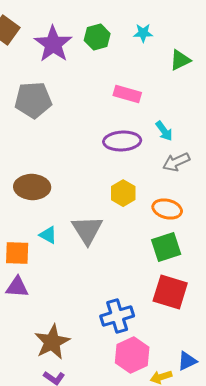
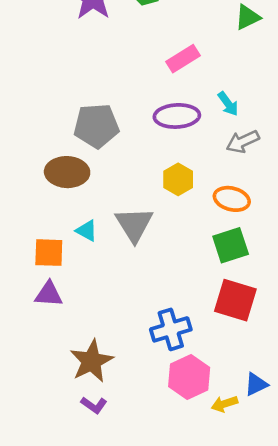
pink rectangle: (127, 94) -> (183, 59), turned -48
gray pentagon: (33, 100) -> (96, 126), moved

